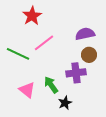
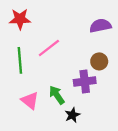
red star: (32, 16) -> (20, 19), moved, turned 30
purple semicircle: (85, 34) -> (100, 26), moved
green line: (18, 54) -> (20, 60), turned 60

